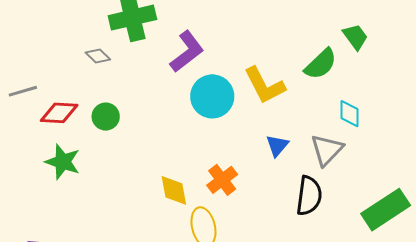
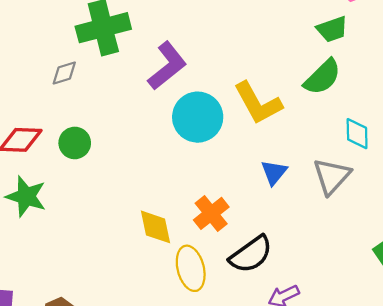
green trapezoid: (355, 37) -> (332, 29), moved, turned 108
gray diamond: (98, 56) -> (64, 73), turned -60
black semicircle: (309, 196) -> (251, 254), moved, turned 48

